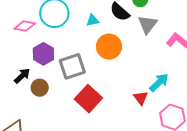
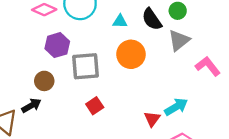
black arrow: (22, 76) -> (31, 106), moved
red square: (88, 99) -> (95, 106), size x0.6

